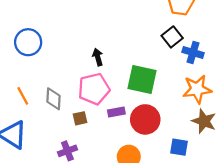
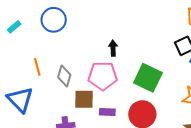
purple rectangle: (116, 112) -> (107, 112), moved
brown square: (80, 118) -> (84, 99), size x1.5

